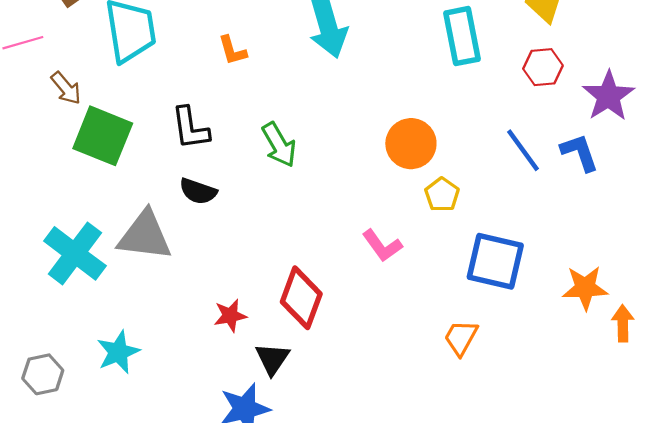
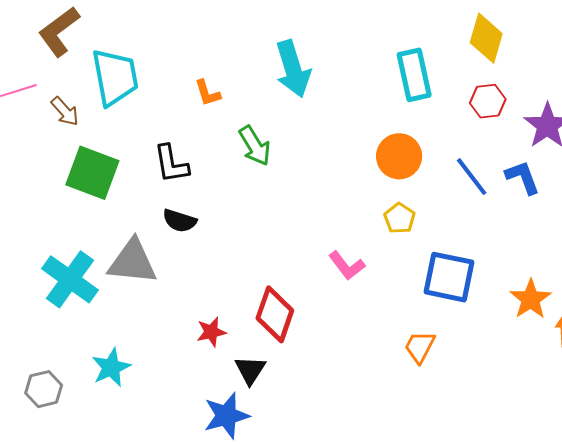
brown arrow: (66, 88) -> (65, 111), moved
orange circle: (411, 144) -> (399, 156), moved
green arrow: (279, 145) -> (255, 146), moved
orange star: (585, 288) -> (531, 299), turned -30

